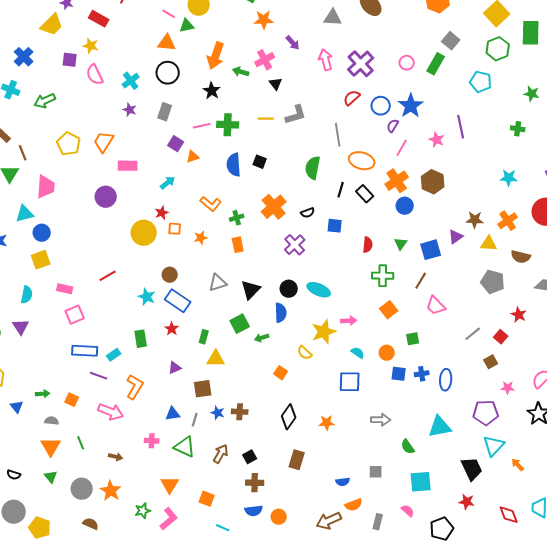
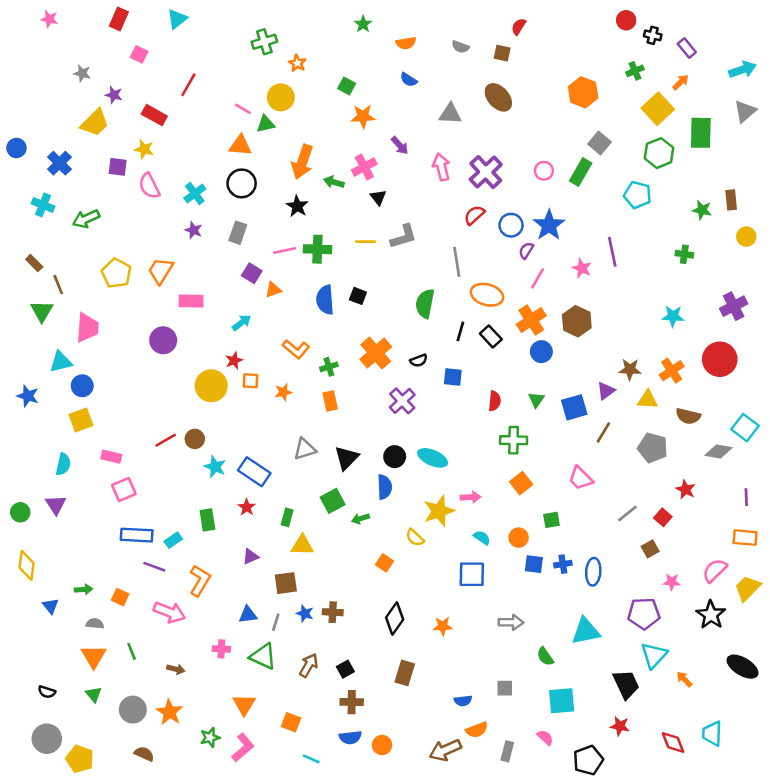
brown circle: (170, 275) -> (195, 439), moved
brown line: (421, 281) -> (603, 433), moved

